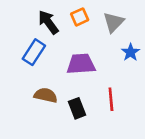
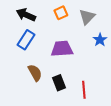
black arrow: (48, 22) -> (26, 15), moved, turned -30
brown semicircle: (46, 95) -> (35, 73), turned 48
red line: (111, 99) -> (84, 90), moved

